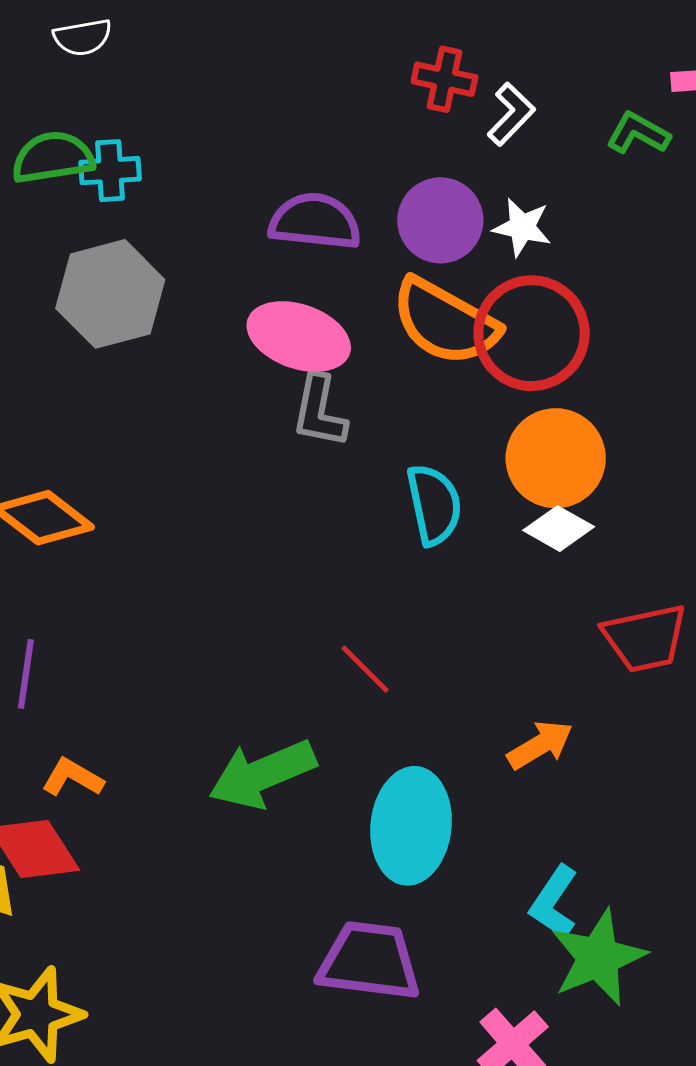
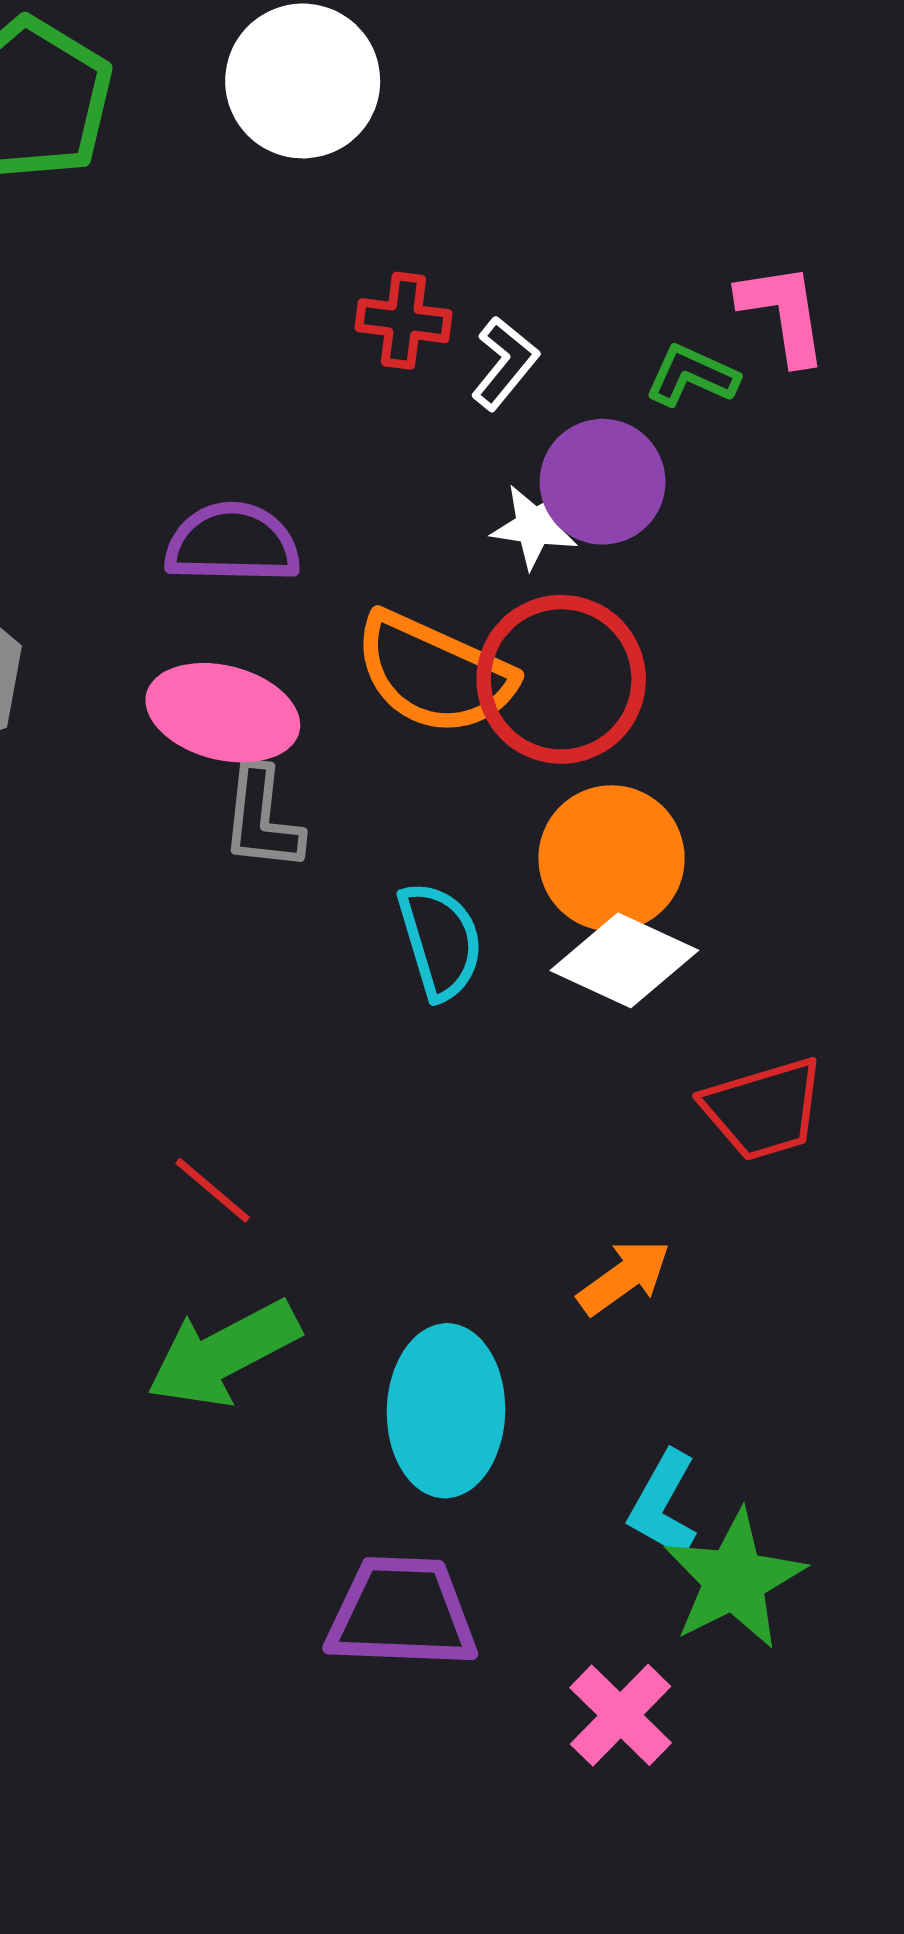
purple circle: (440, 220) -> (603, 482), moved
white diamond: (559, 529) -> (624, 960), size x1.4
red line: (365, 669) -> (213, 1190), moved

